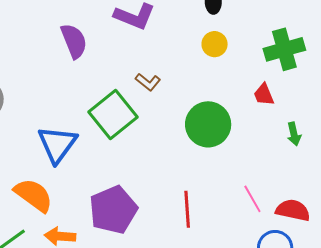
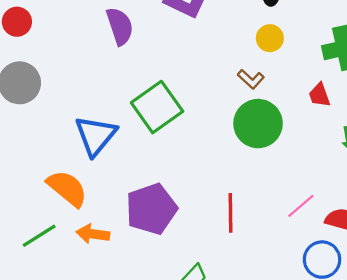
brown L-shape: (148, 82) -> (251, 79), moved
pink line: (252, 199) -> (301, 206), turned 76

